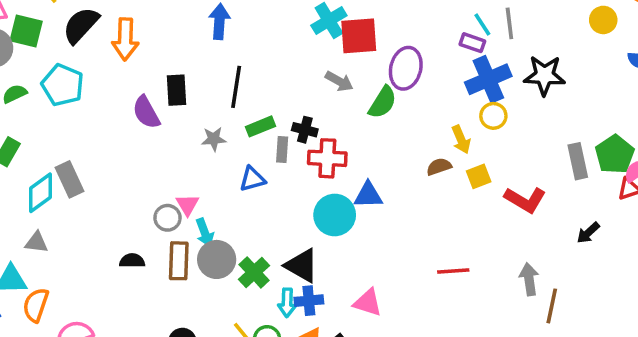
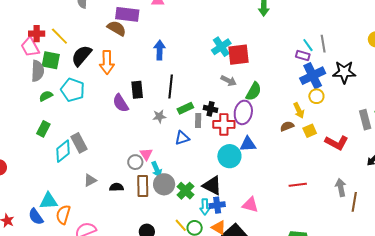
purple ellipse: (406, 68) -> (243, 112), moved
gray triangle: (36, 242) -> (90, 180), moved, turned -32

